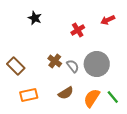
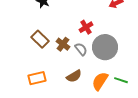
red cross: (78, 30) -> (86, 27), moved
brown rectangle: (16, 66) -> (40, 39), moved
green line: (113, 97) -> (121, 80), turned -32

